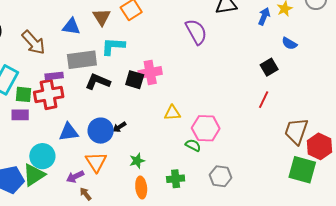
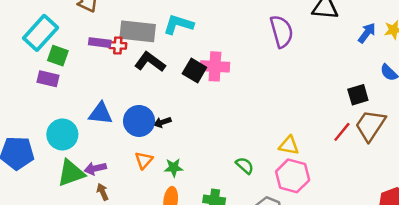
red cross: (49, 94) -> (118, 46), moved, size x0.5
yellow triangle: (172, 113) -> (289, 145), moved
pink hexagon: (206, 128) -> (293, 176), moved
brown trapezoid: (296, 131) -> (370, 125), moved
orange triangle: (96, 162) -> (144, 160), moved, size x0.7
green triangle: (34, 175) -> (71, 173), moved

